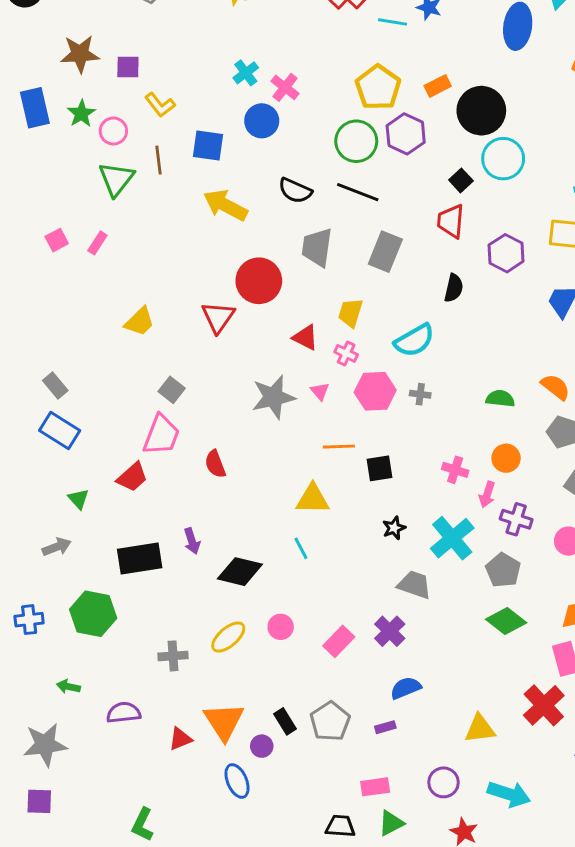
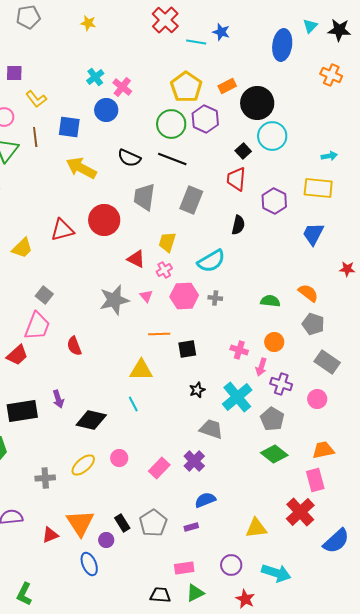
red triangle: (218, 317) -> (62, 230), moved, turned 40
pink cross: (346, 353) -> (164, 270), turned 35

